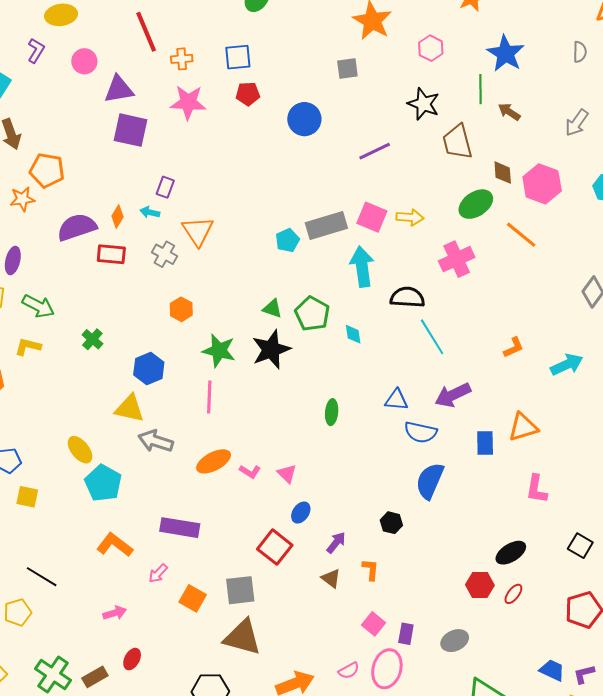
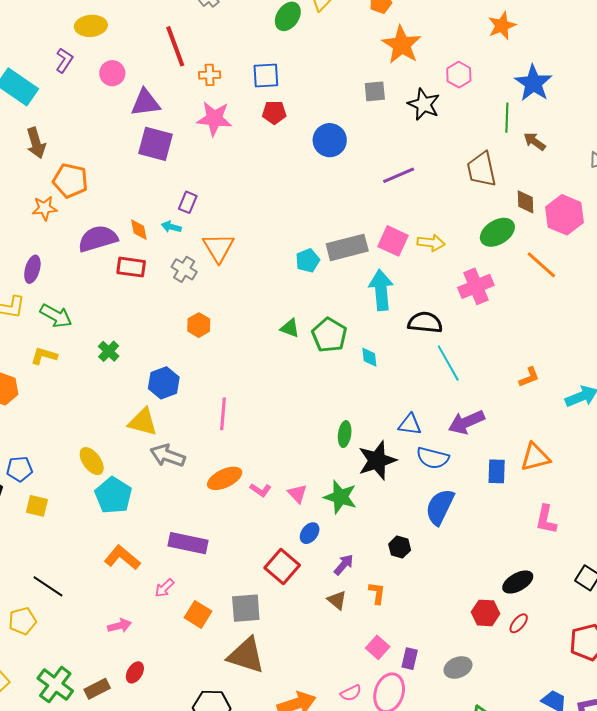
black star: (423, 104) -> (424, 104), moved
orange diamond: (118, 216) -> (139, 230), turned -45
black star: (271, 350) -> (377, 460), moved
green star: (219, 351) -> (340, 497), moved

